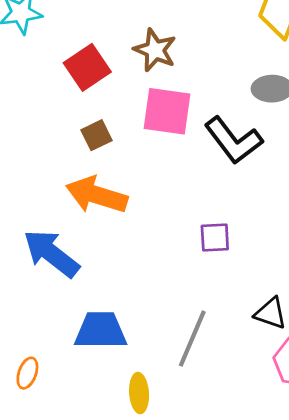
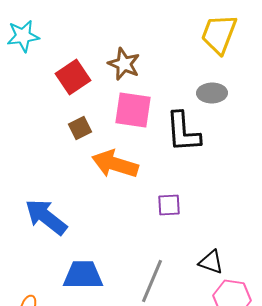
black L-shape: (233, 140) -> (183, 132), turned 33
orange arrow: (97, 195) -> (115, 164), moved

